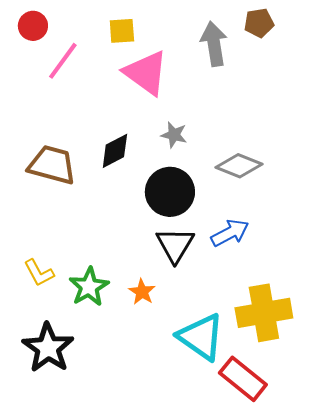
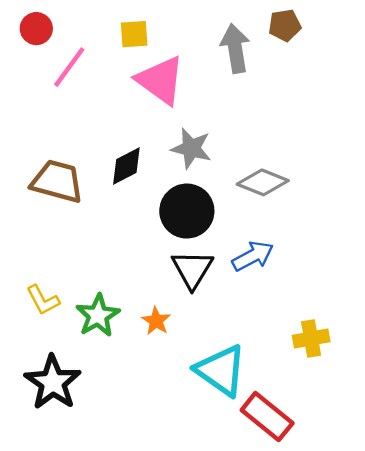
gray star: (174, 135) -> (191, 148), size x1.4
yellow cross: (264, 313) -> (311, 339), moved, size x0.6

